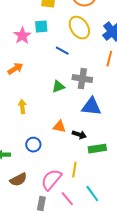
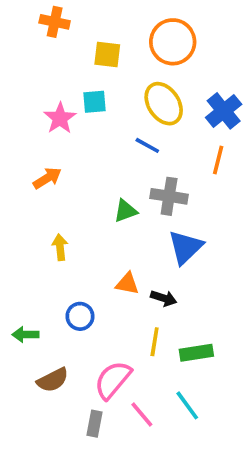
blue line: (62, 51) -> (147, 145), moved
blue triangle: (91, 107) -> (185, 247), turned -50
green rectangle: (97, 149) -> (196, 353), moved
yellow line: (74, 170) -> (155, 342), moved

